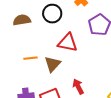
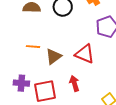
red triangle: (68, 43) -> (85, 54), moved

